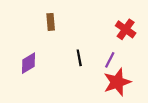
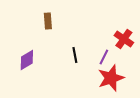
red cross: (126, 29) -> (124, 39), moved

